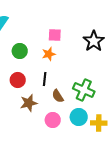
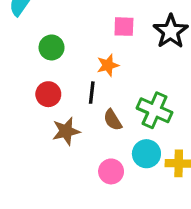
pink square: (55, 35) -> (124, 27), moved
orange star: (49, 54) -> (108, 65), moved
pink circle: (53, 120) -> (111, 171), moved

